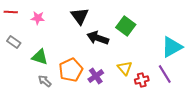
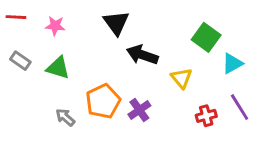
green square: (126, 26) -> (206, 37), moved
cyan triangle: (172, 47) -> (232, 64), moved, size x0.7
green triangle: (40, 57) -> (58, 68), moved
yellow triangle: (125, 68) -> (181, 78), moved

